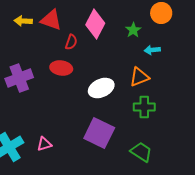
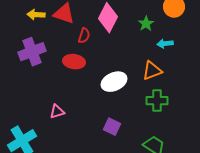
purple cross: (19, 78) -> (32, 52), moved
purple square: (99, 133) -> (112, 127), size x0.6
pink triangle: (44, 144) -> (57, 112), moved

